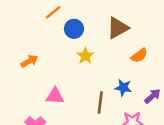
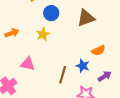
yellow star: (85, 56) -> (43, 34), moved
orange semicircle: (139, 56) -> (98, 50), moved

